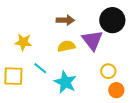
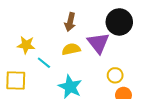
brown arrow: (65, 20) -> (70, 22), turned 102
cyan line: (40, 68) -> (44, 63), moved

